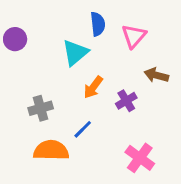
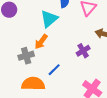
orange arrow: (93, 87) -> (41, 42), moved

